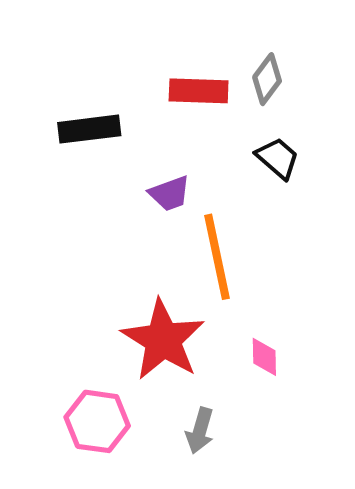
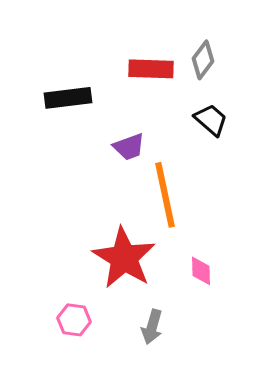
pink hexagon: (97, 421) -> (74, 320), size x0.7

